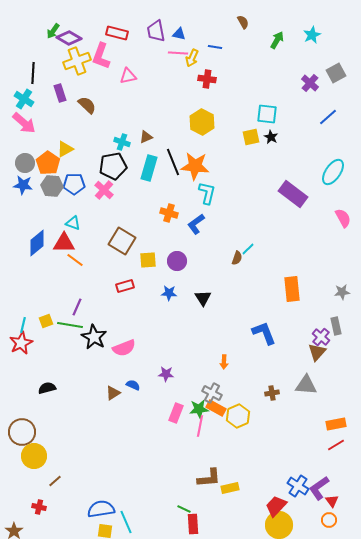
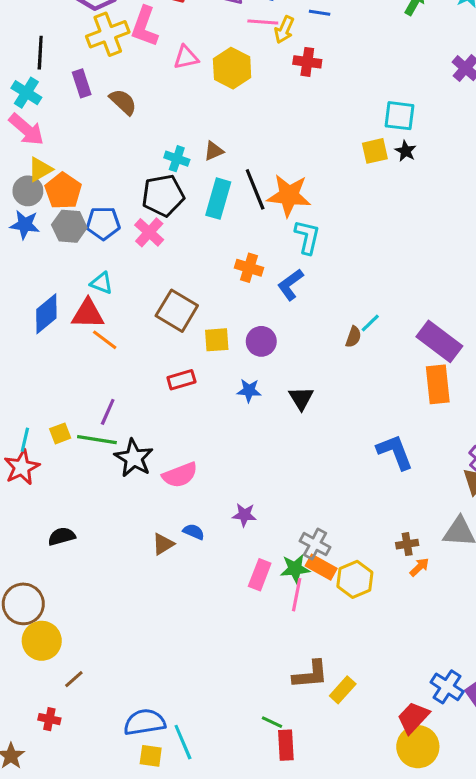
yellow hexagon: (202, 122) -> (232, 68), moved
yellow triangle: (65, 149) -> (40, 169), moved
purple rectangle: (293, 194) -> (439, 341), moved
orange arrow: (224, 362) -> (419, 567), moved, turned -136
yellow rectangle: (230, 488) -> (343, 690), turned -36

